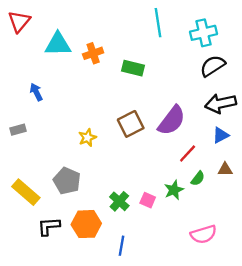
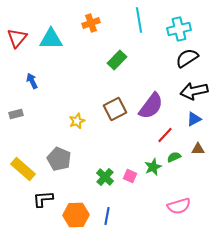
red triangle: (19, 21) -> (17, 38), moved
orange cross: (93, 53) -> (91, 23), moved
green rectangle: (133, 68) -> (117, 60), turned -60
green semicircle: (198, 179) -> (174, 157), turned -152
orange hexagon: (86, 224) -> (76, 215), moved

